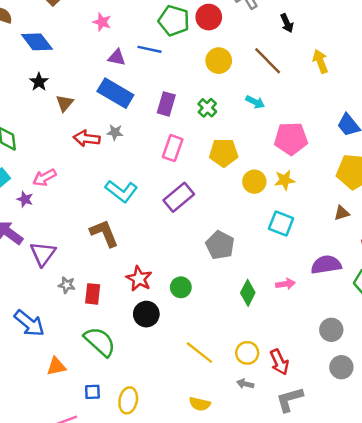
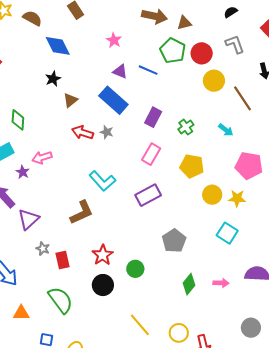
yellow circle: (219, 61) -> (214, 81), moved
brown L-shape: (104, 233) -> (82, 212), turned 76
red rectangle: (93, 294) -> (63, 260), turned -30

